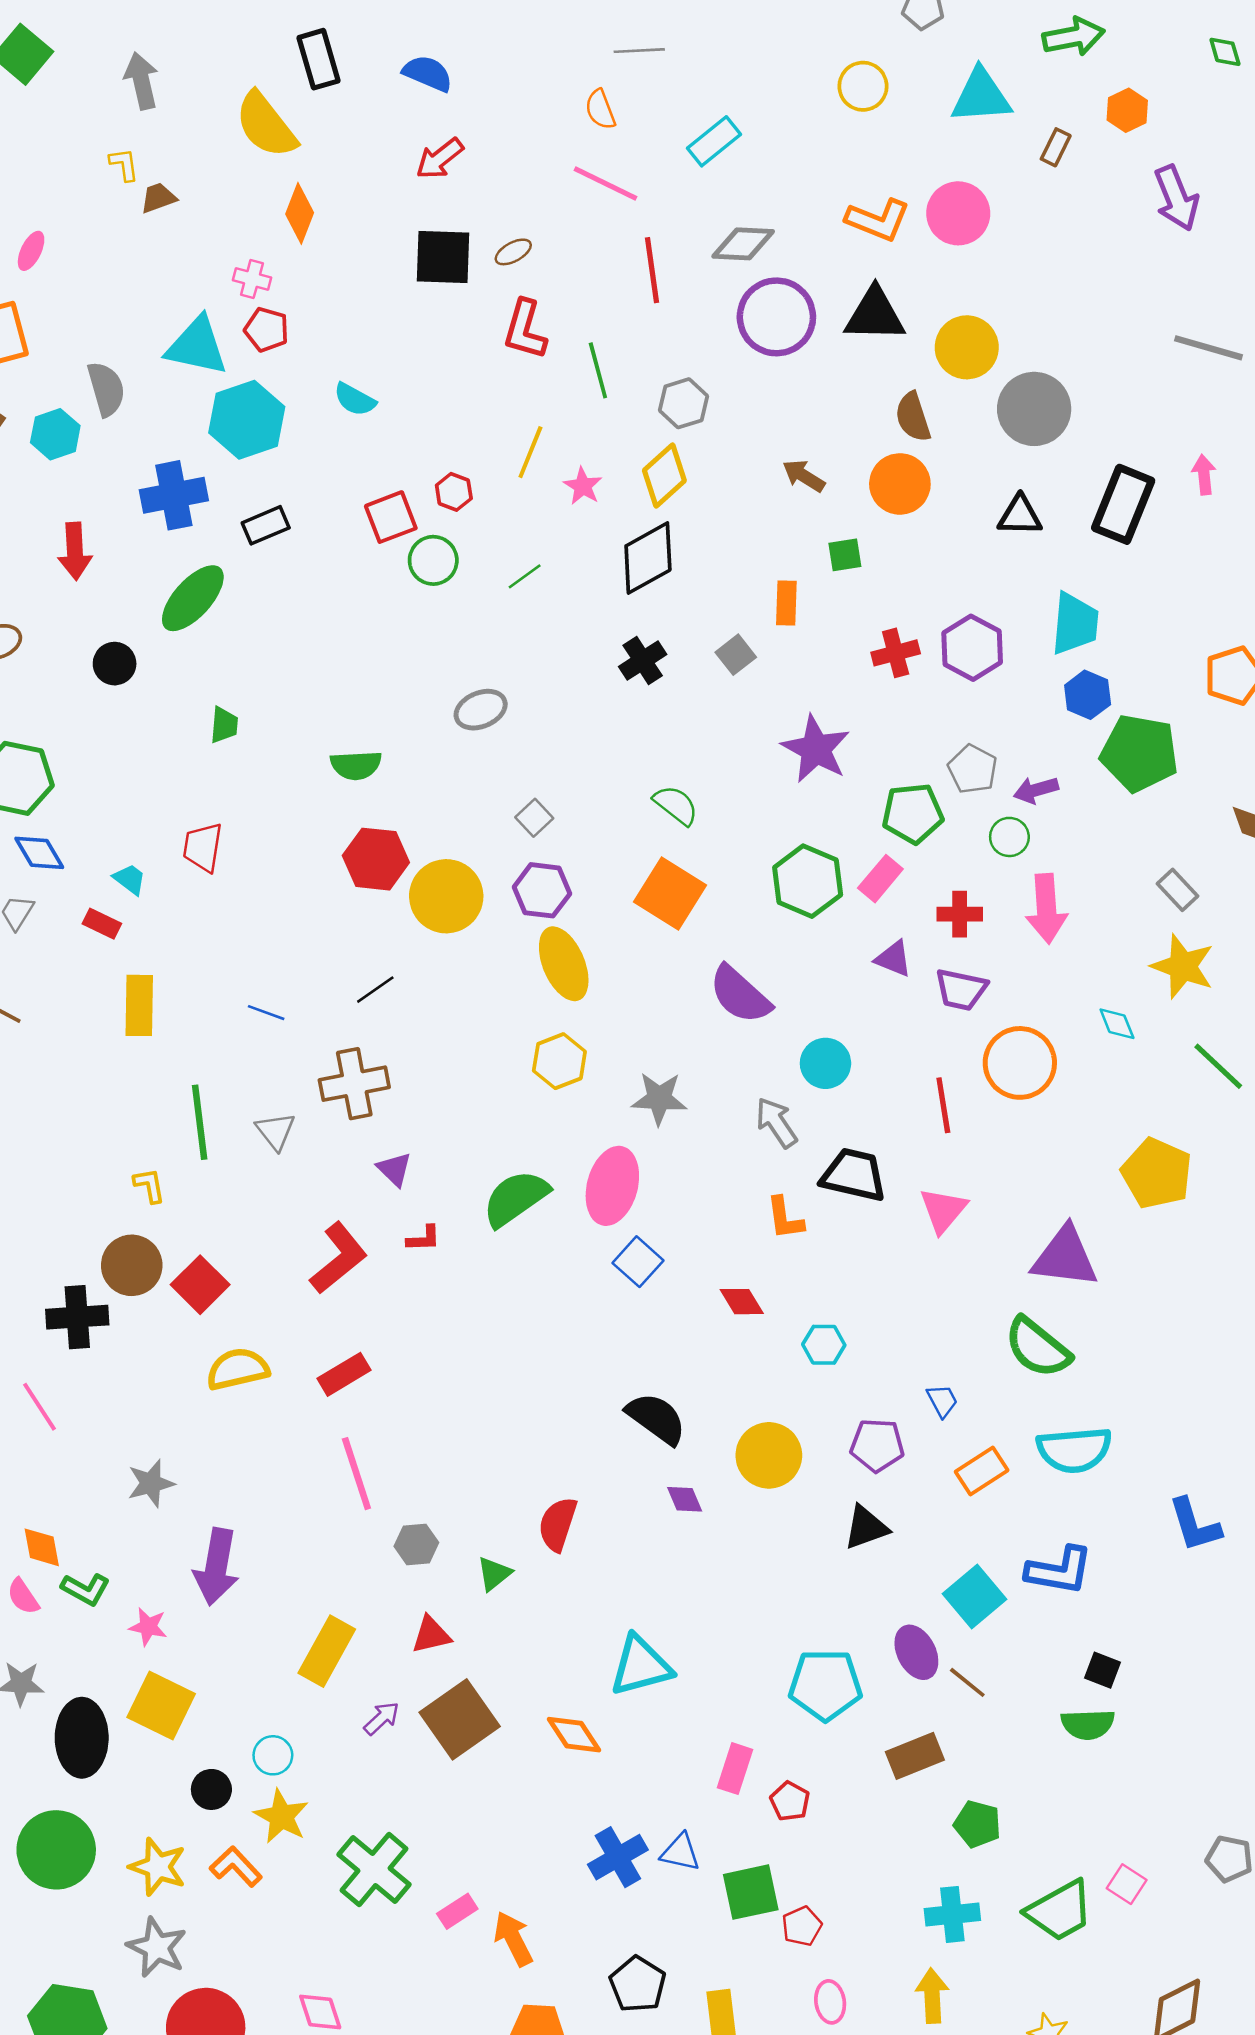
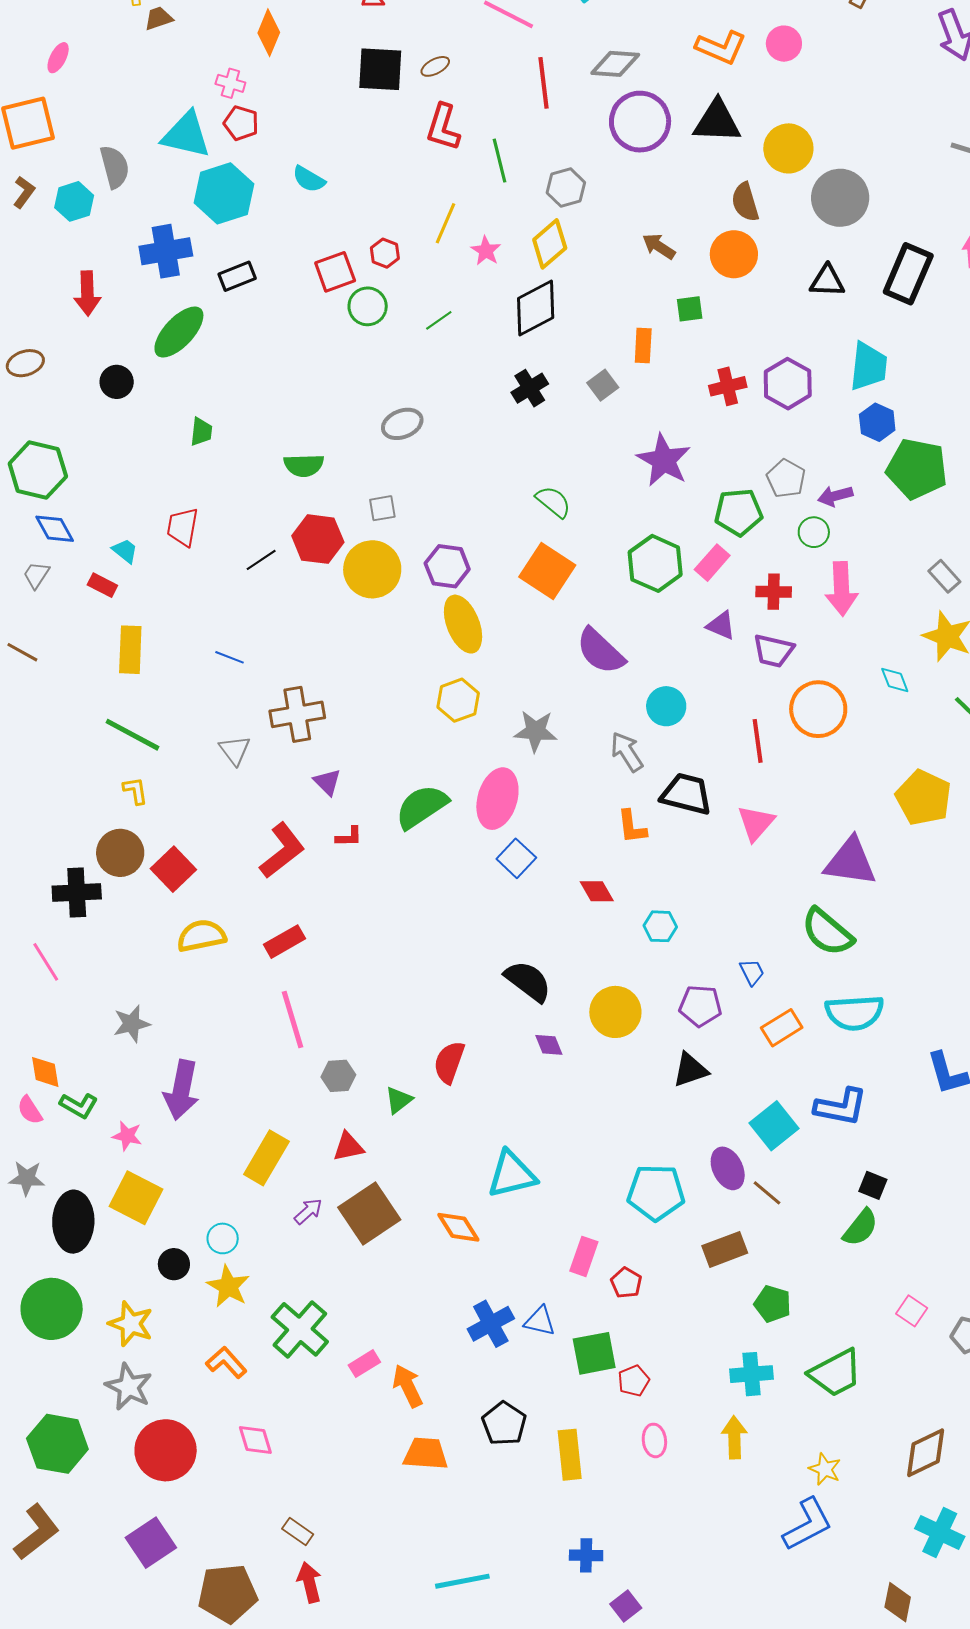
pink circle: (958, 213) -> (784, 44), size x0.7
gray square: (534, 818) -> (382, 508), moved, turned 32
black line: (375, 990) -> (261, 560), moved
green line: (200, 1122) -> (133, 735), moved, turned -56
green semicircle: (1088, 1724) -> (860, 1228), turned -51
orange L-shape: (236, 1867) -> (226, 1362), moved
pink square: (1127, 1884) -> (912, 1311), moved

